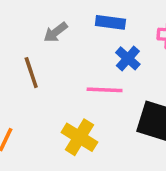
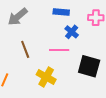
gray arrow: (56, 32) -> (18, 17), moved, size x1.5
brown line: (31, 73) -> (25, 49), moved

